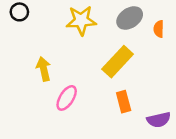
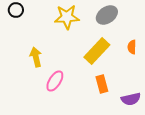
orange semicircle: (159, 29) -> (132, 47), moved

